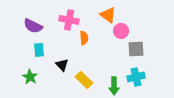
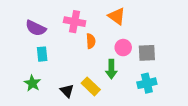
pink circle: (121, 31) -> (123, 48), moved
black triangle: (62, 65) -> (67, 91), moved
green arrow: (114, 86) -> (111, 69), moved

